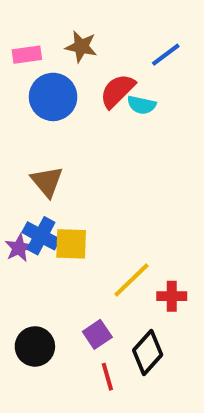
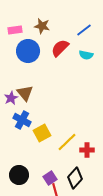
cyan semicircle: (142, 105) -> (86, 55), moved
yellow square: (71, 244) -> (42, 133), moved, turned -30
purple star: (19, 248) -> (11, 98), moved
purple square: (97, 334) -> (50, 178), moved

